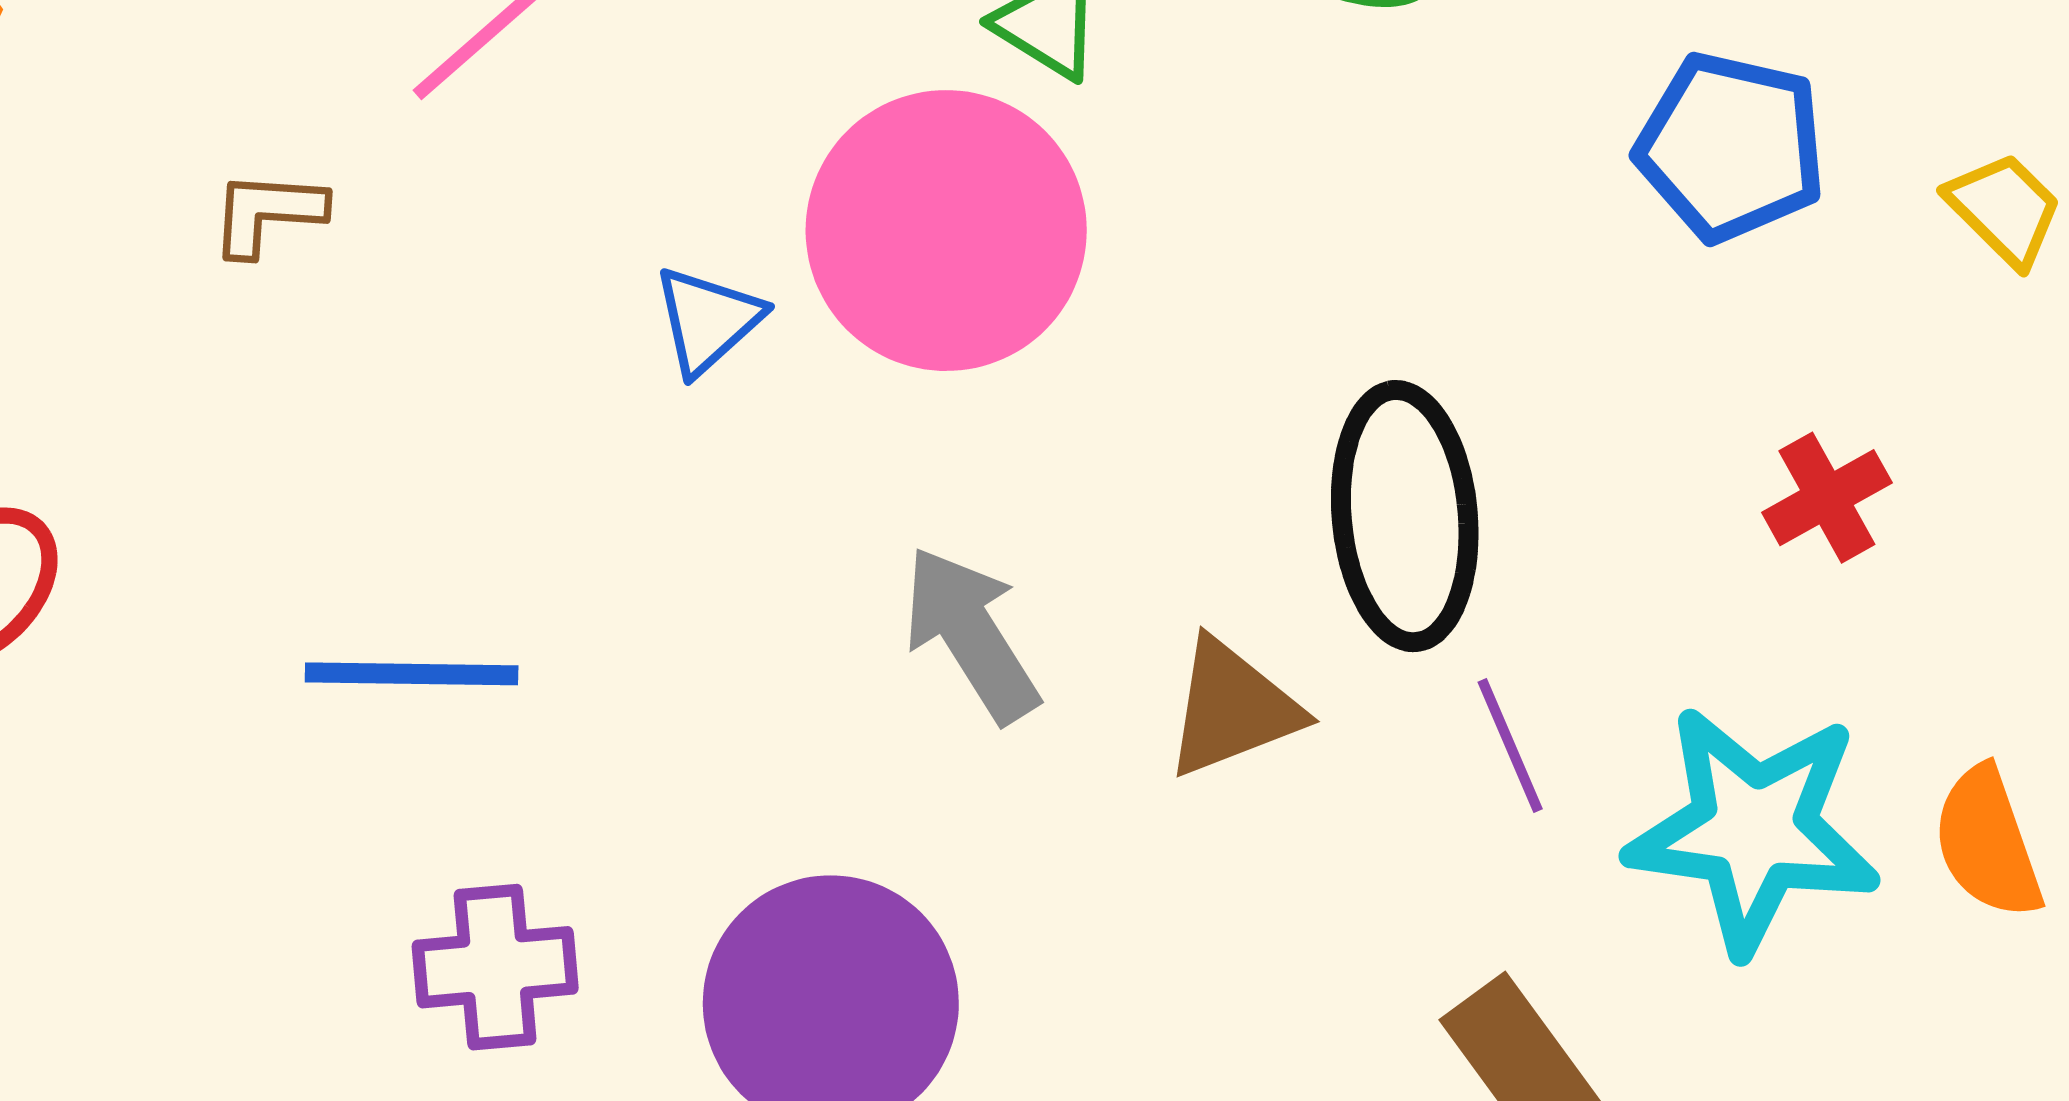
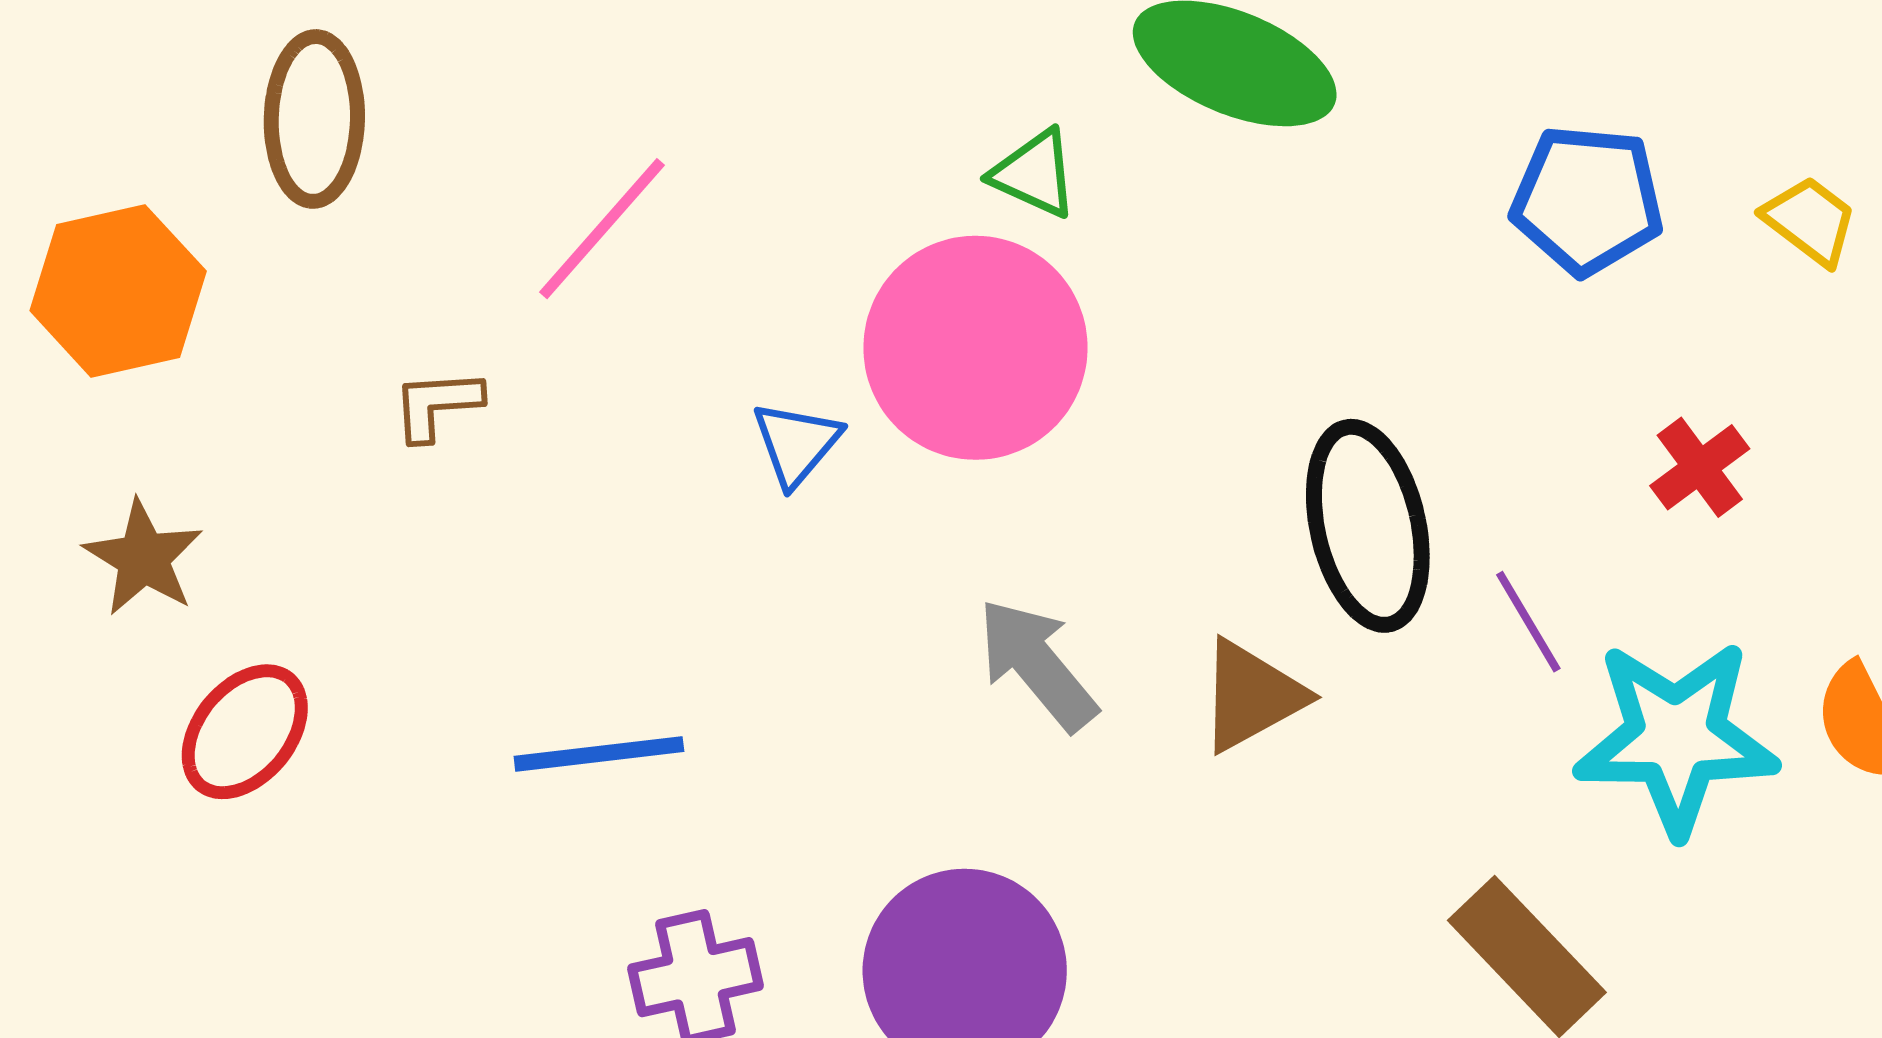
purple line: (1510, 746) -> (1528, 622), moved

